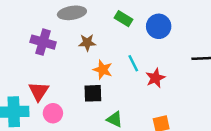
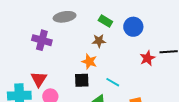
brown star: (87, 43) -> (99, 41), moved
cyan line: (133, 63) -> (113, 82), moved, turned -32
red star: (155, 78) -> (147, 58), moved

